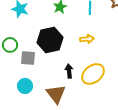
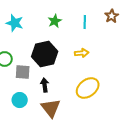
black arrow: (69, 71) -> (45, 85), moved

